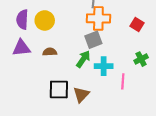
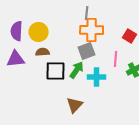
brown semicircle: (50, 52) -> (43, 52), moved
pink line: (123, 81) -> (116, 59), moved
black square: (59, 89) -> (56, 71), moved

